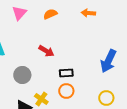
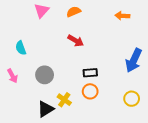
orange arrow: (88, 13) -> (122, 16), moved
red arrow: (46, 51) -> (76, 41), moved

